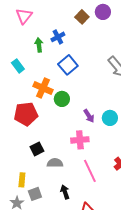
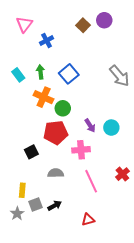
blue cross: (58, 37) -> (47, 40), moved
green arrow: (39, 45) -> (40, 72), moved
red pentagon: (26, 114) -> (56, 133), moved
black square: (37, 149) -> (31, 152), moved
black arrow: (65, 192) -> (55, 205), moved, turned 80

